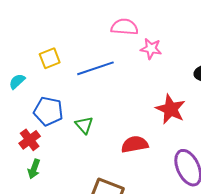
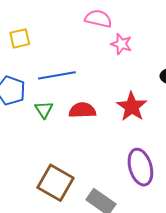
blue line: (95, 68) -> (57, 75), moved
red semicircle: (135, 144) -> (82, 110), moved

